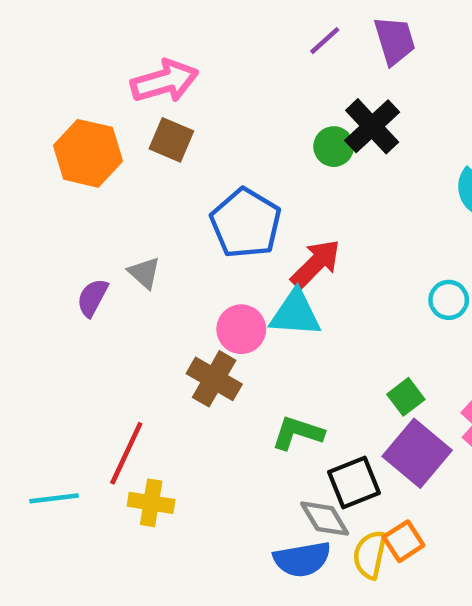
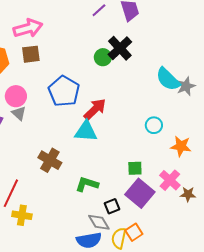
brown square: (171, 140) -> (31, 54), turned -30
pink circle: (241, 329) -> (16, 96), moved
green square: (406, 397) -> (135, 168), turned 35
black square: (354, 483) -> (112, 206), size x0.7

